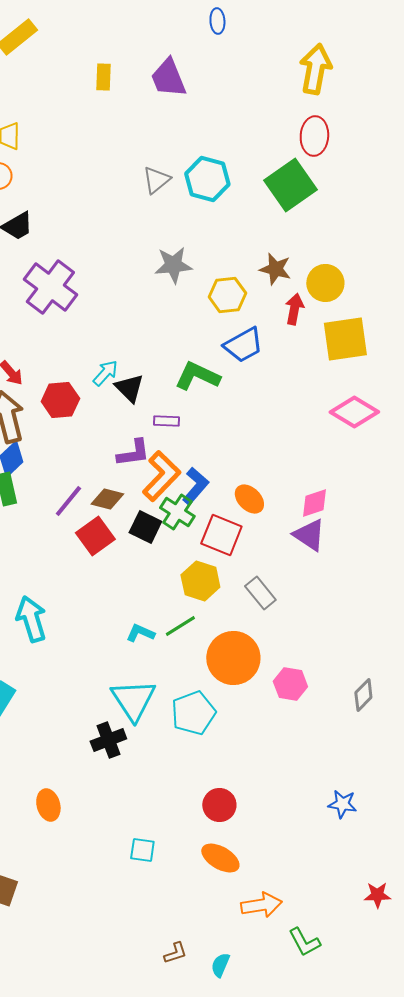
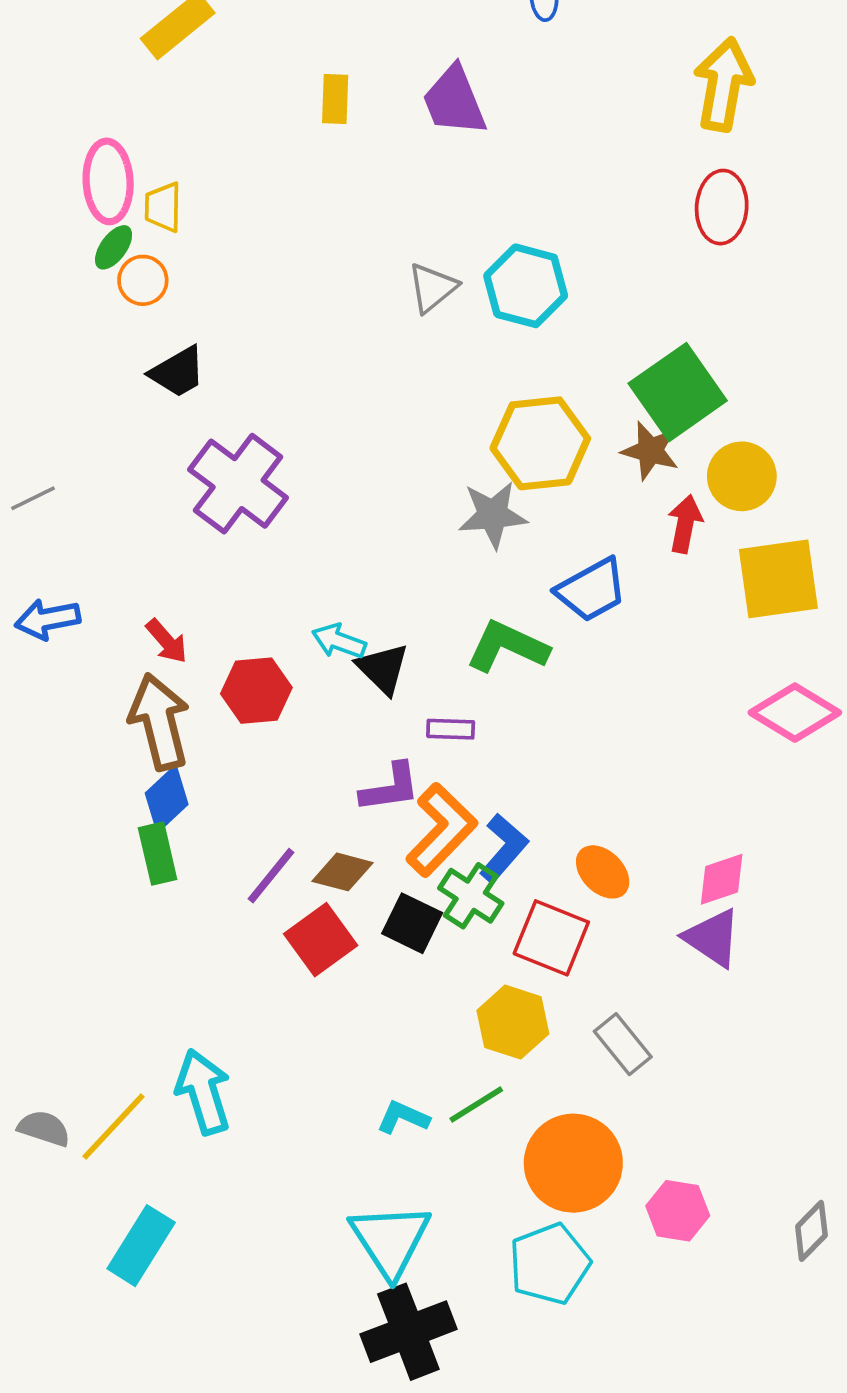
green square: (290, 185) -> (678, 392), moved
gray star: (173, 265) -> (493, 515), moved
yellow hexagon: (227, 295) -> (540, 443), moved, size x1.4
cyan arrow: (105, 373) -> (339, 641), turned -112
cyan pentagon: (193, 713) -> (549, 1264), moved
black cross: (108, 740) -> (408, 1332), moved, size x1.4

